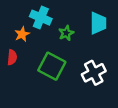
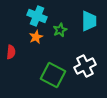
orange star: (22, 34) -> (36, 37), moved
green square: (52, 66) -> (53, 75), moved

